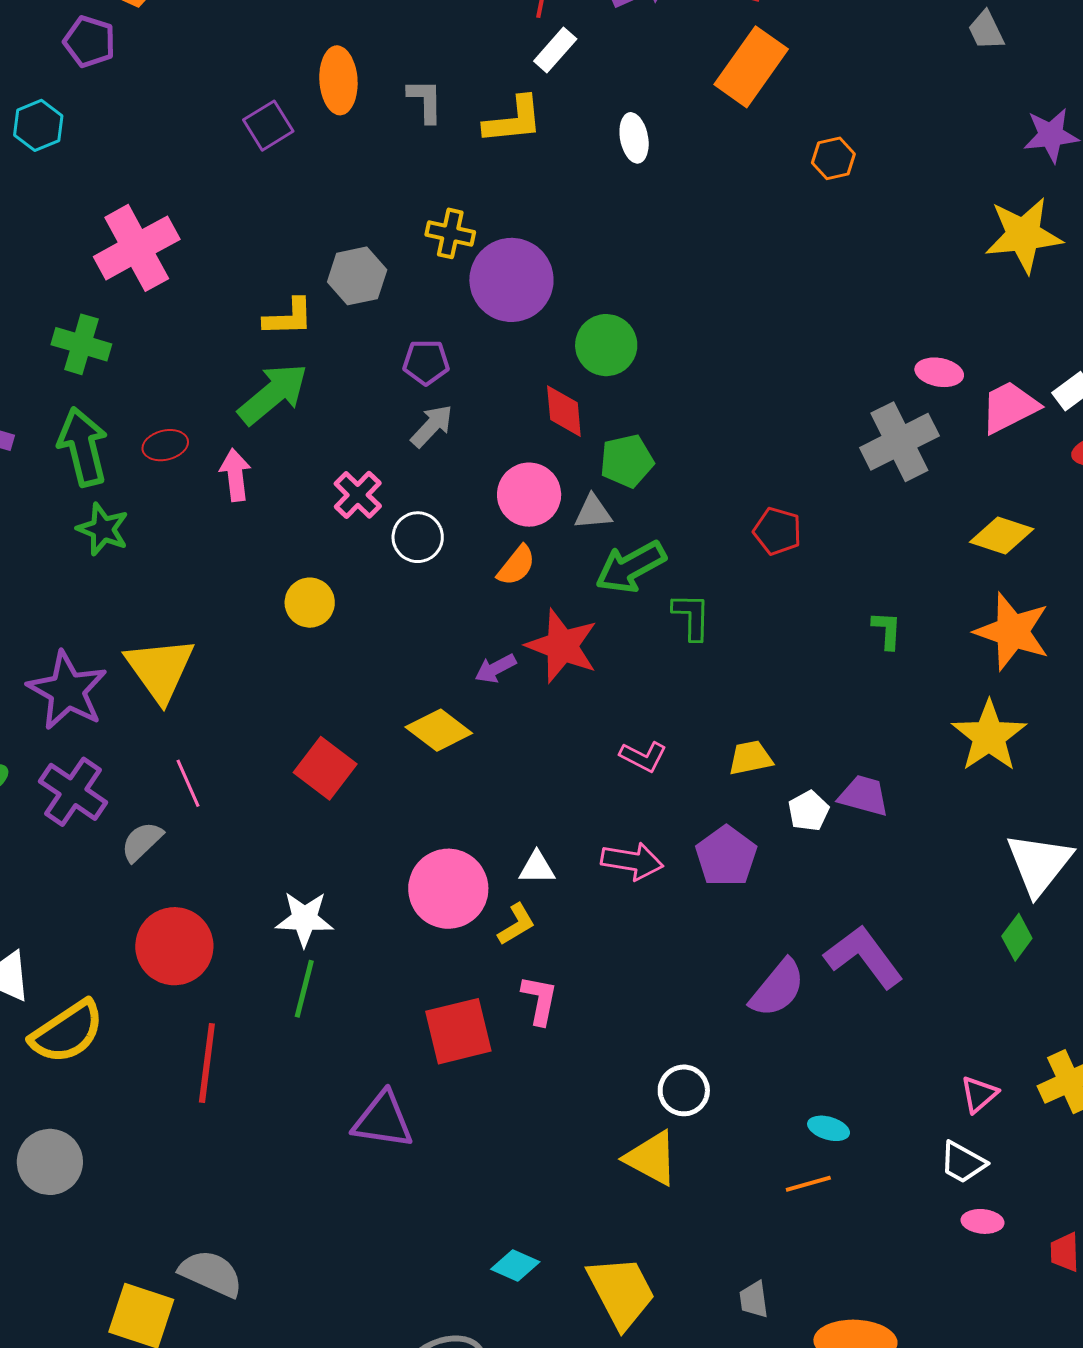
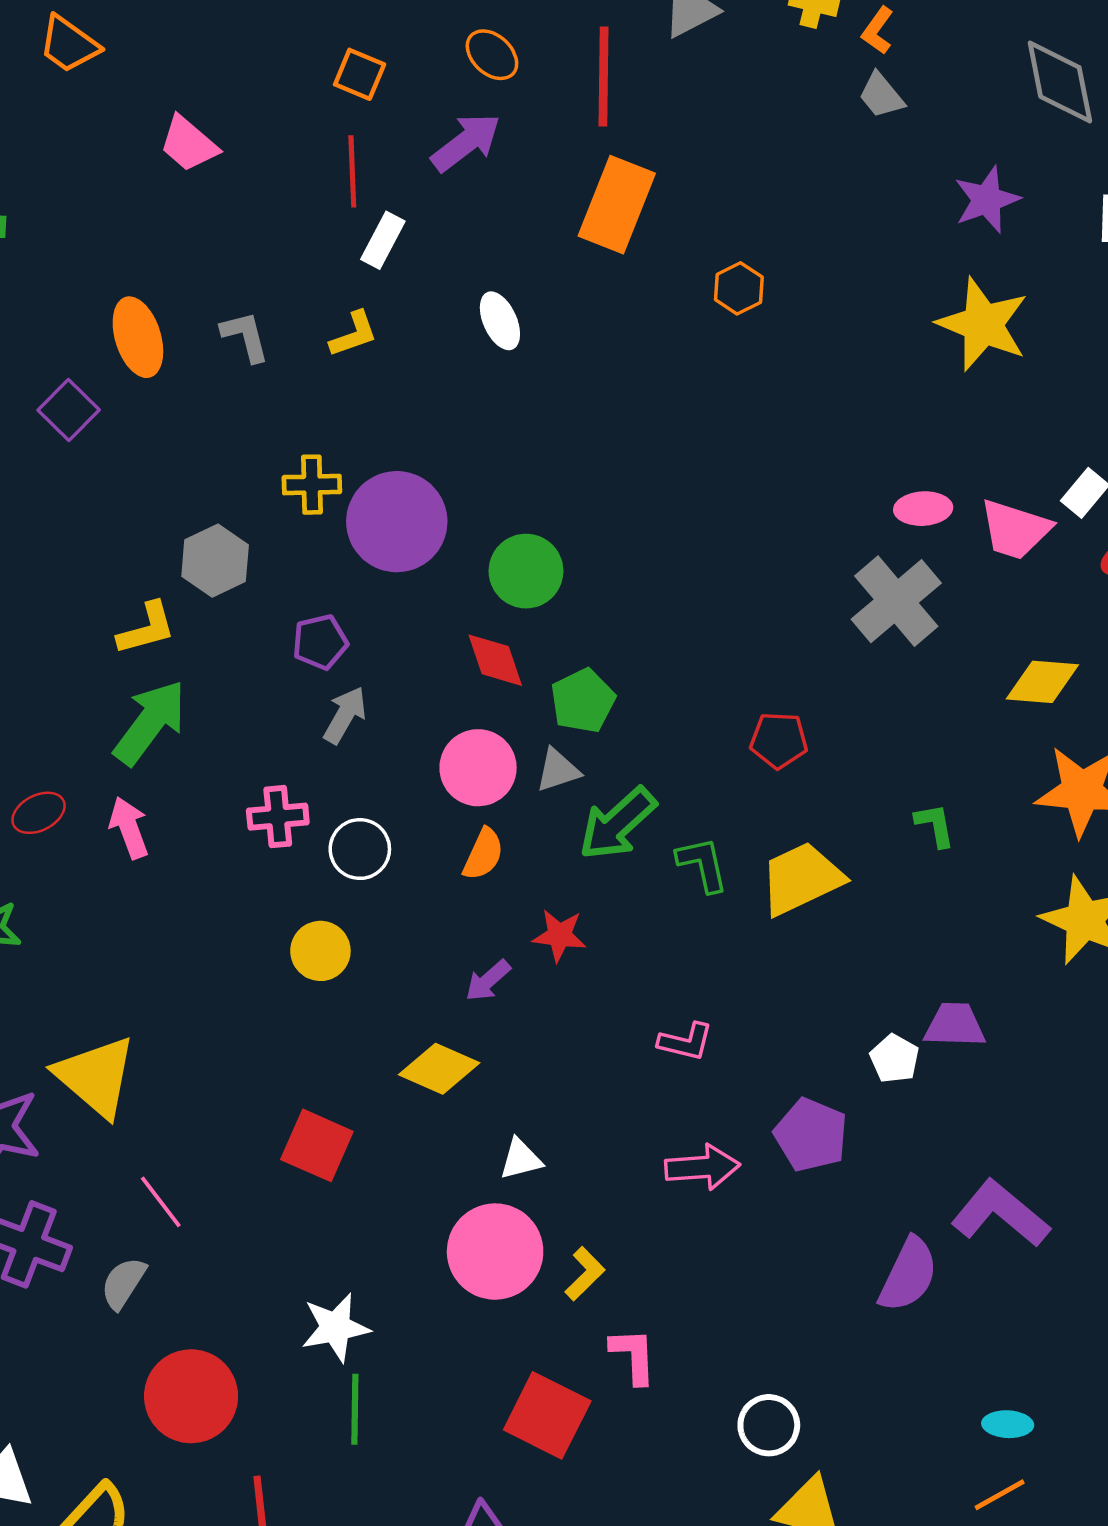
yellow L-shape: (513, 120) -> (354, 334), size x0.7
yellow star: (1023, 235) -> (983, 324), turned -30
pink trapezoid: (1009, 407) -> (1015, 529), turned -122
pink cross: (358, 495) -> (278, 817), turned -36
yellow circle: (310, 603) -> (320, 951), moved
red star: (562, 646) -> (559, 935), size x0.6
yellow trapezoid: (750, 758) -> (801, 879), moved, size x1.6
white triangle: (537, 868) -> (521, 1159), moved
red square: (458, 1031) -> (547, 1415), turned -36
white circle: (684, 1090) -> (769, 1425), moved

